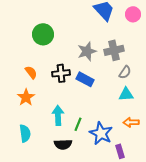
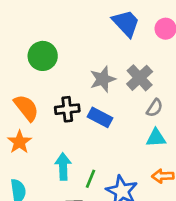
gray cross: (114, 50) -> (140, 78), turned -30
orange semicircle: (31, 72) -> (26, 108), size x1.5

